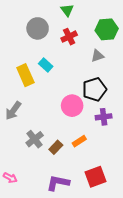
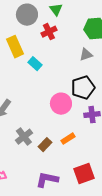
gray circle: (38, 28) -> (27, 15), moved
red cross: (69, 37) -> (49, 32), moved
yellow rectangle: (25, 75) -> (15, 47), moved

